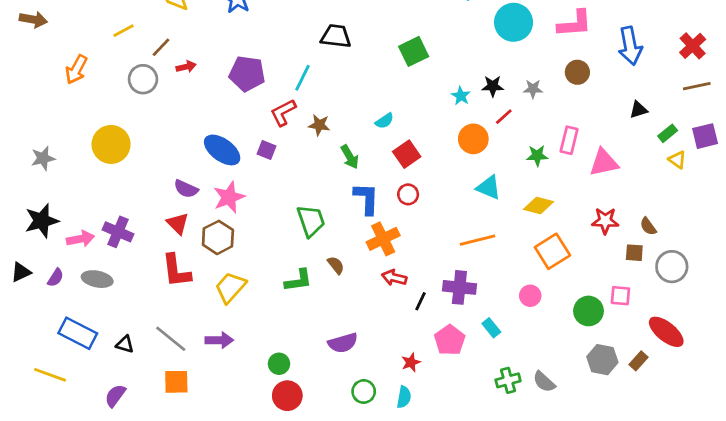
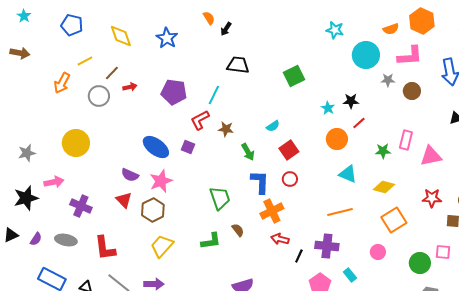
orange arrow: (76, 69) -> (62, 83), moved
gray star: (533, 89) -> (388, 80), moved
pink arrow: (81, 239) -> (54, 182), moved
red L-shape: (176, 271) -> (105, 248), moved

